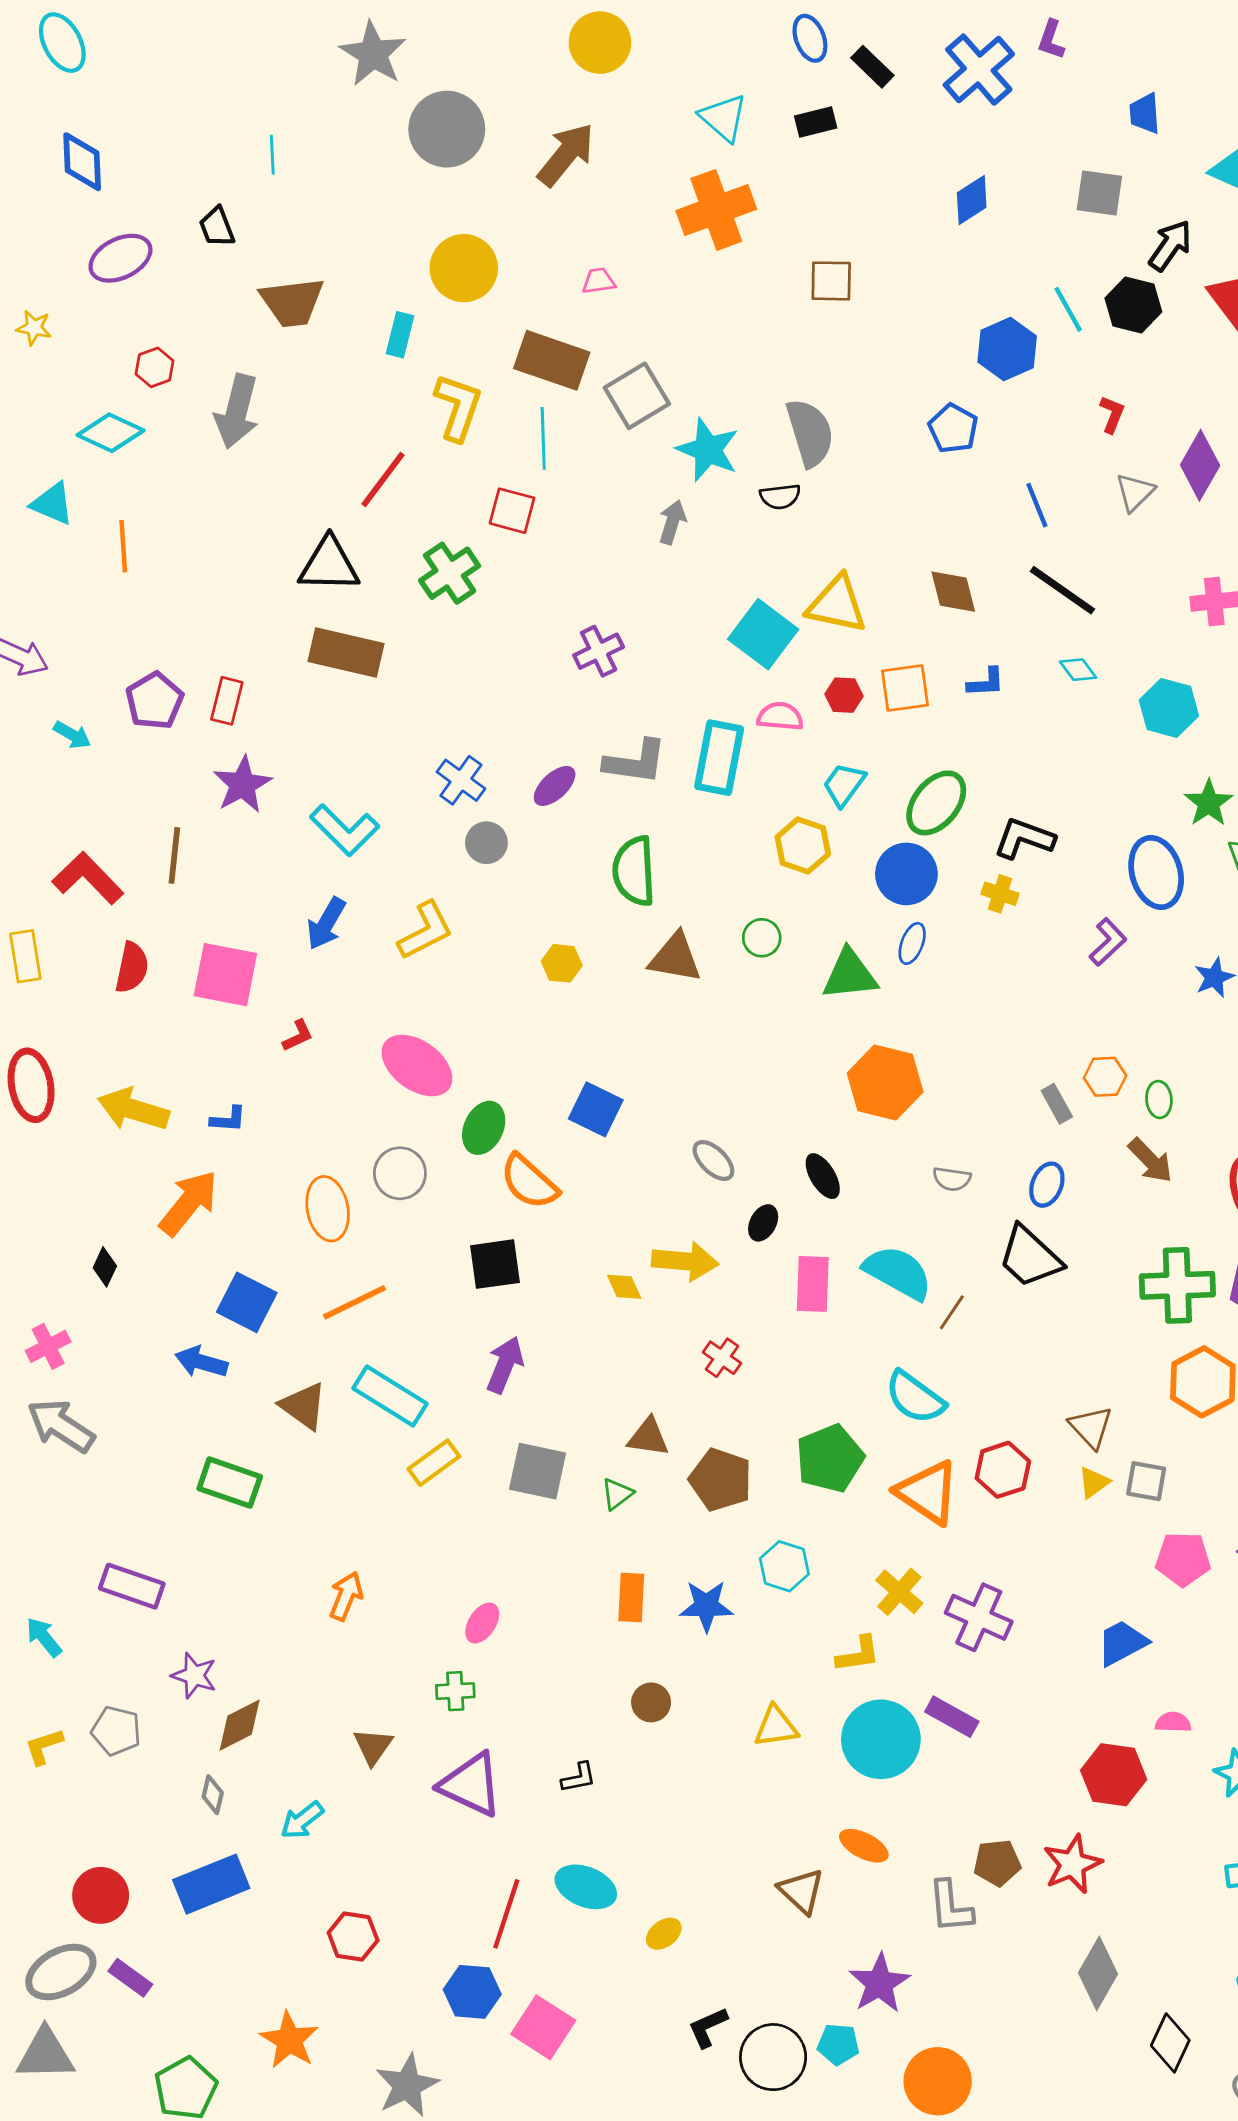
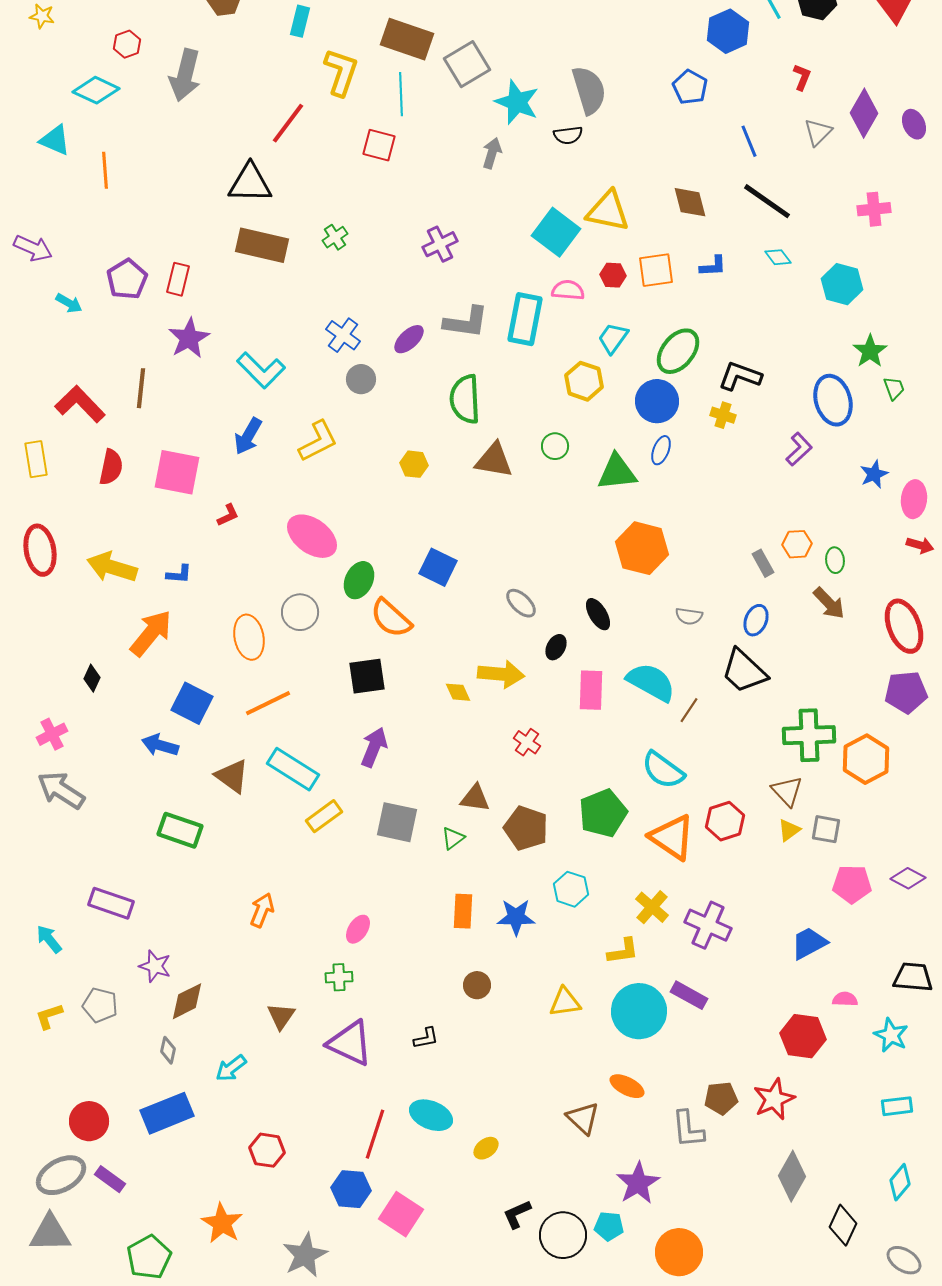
green cross: (450, 573) -> (335, 237), moved, size x0.6
green cross: (1177, 1285) -> (809, 735), moved

